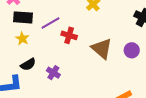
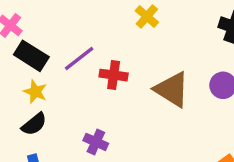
black rectangle: (23, 17) -> (31, 56), turned 36
black semicircle: (28, 64) -> (34, 124), moved

